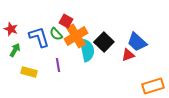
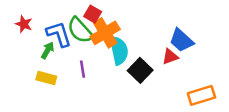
green semicircle: (56, 34) -> (80, 30), size x1.6
black square: (104, 42) -> (140, 70), moved
green arrow: (15, 50) -> (48, 50), moved

